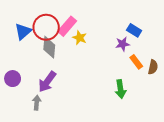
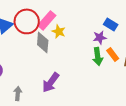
gray diamond: (49, 47) -> (43, 42), moved
purple arrow: (47, 82) -> (51, 82), moved
green arrow: (120, 89) -> (98, 56), moved

